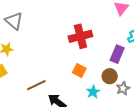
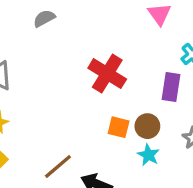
red cross: (80, 36) -> (107, 74), turned -30
brown circle: (110, 76) -> (147, 126), moved

